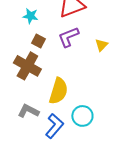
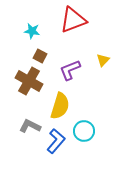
purple L-shape: (68, 37) -> (70, 70), moved

